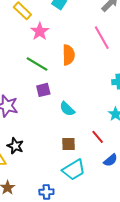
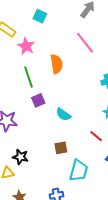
green line: (37, 64) -> (28, 77), turned 50
brown square: (68, 144) -> (61, 148), moved
cyan trapezoid: (74, 170) -> (79, 171), turned -35

